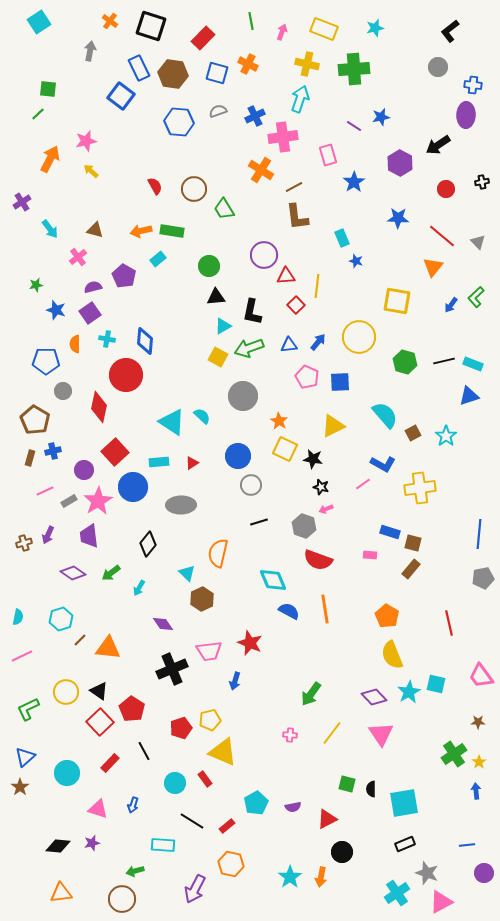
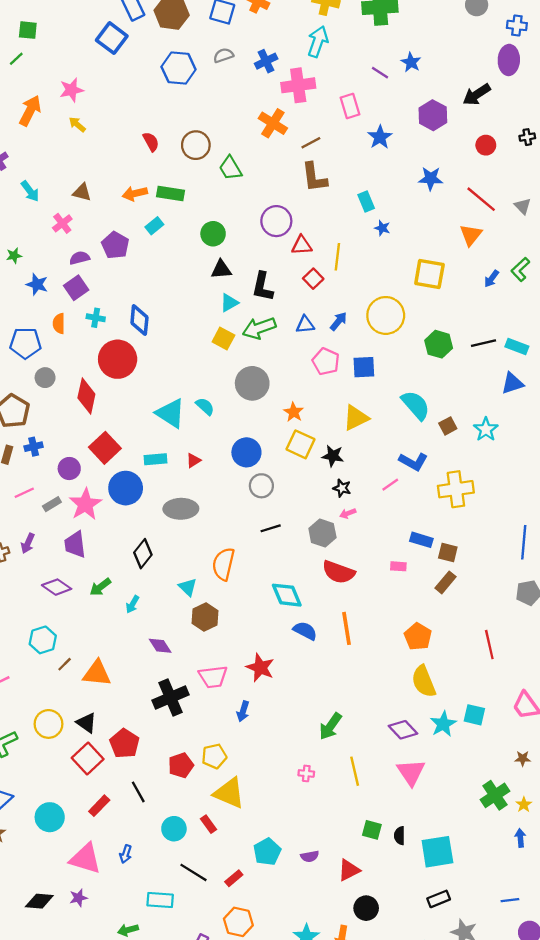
blue star: (381, 117) -> (411, 62), turned -30
yellow line: (332, 733) -> (355, 771), turned -50
pink triangle: (98, 809) -> (85, 859), size x1.4

